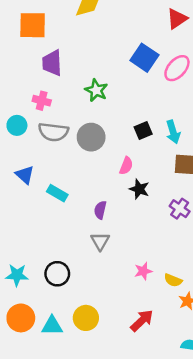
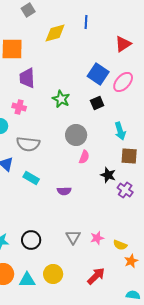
black square: (143, 131) -> (97, 103), moved
gray semicircle: (53, 132) -> (28, 144), moved
gray circle: (91, 137) -> (76, 135), moved
black star: (139, 189) -> (108, 175), moved
purple semicircle: (100, 210) -> (64, 191), turned -104
gray triangle: (100, 241) -> (73, 237), moved

